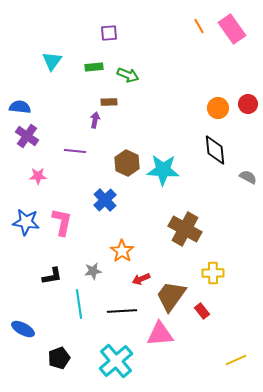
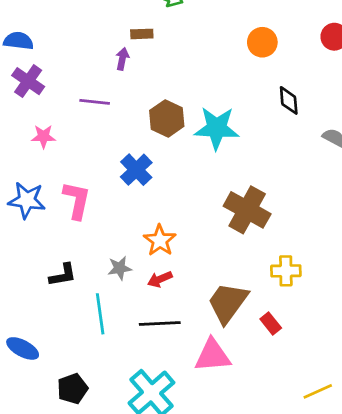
orange circle: (218, 108) -> (262, 42), moved
black diamond: (215, 150) -> (289, 100), size x0.7
red arrow: (141, 279) -> (160, 279), moved

